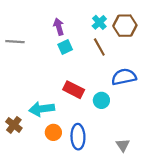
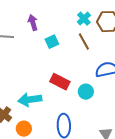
purple arrow: (59, 27) -> (33, 23), moved
orange circle: (53, 132) -> (24, 129), moved

